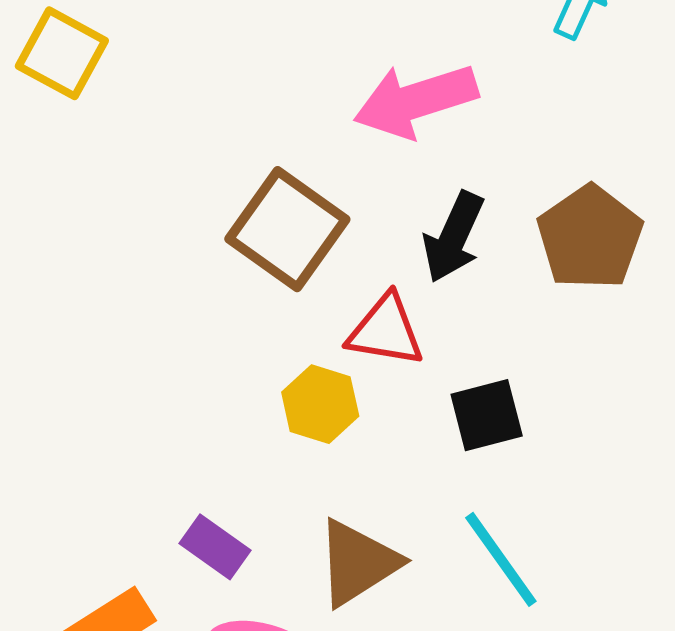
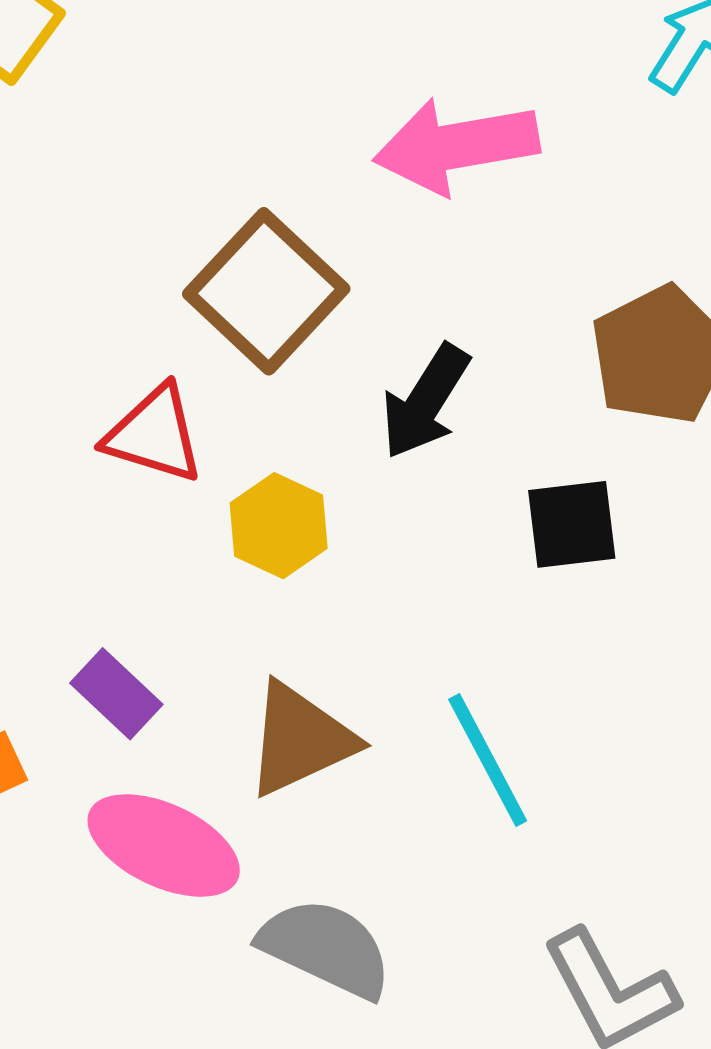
black arrow: (454, 237) -> (425, 402), moved
red triangle: (386, 331) -> (154, 434), moved
black square: (487, 415) -> (572, 524), moved

